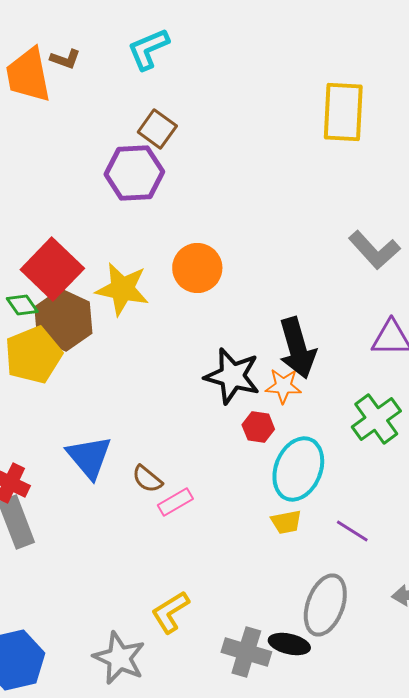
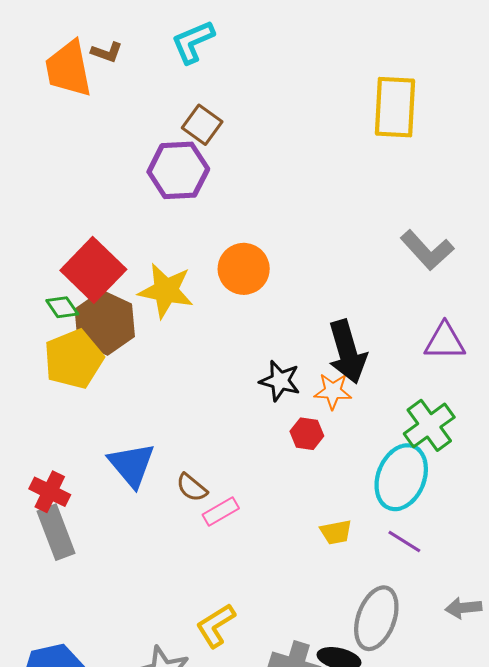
black star: (232, 376) -> (280, 381), size x0.7
cyan ellipse: (298, 469) -> (401, 477), moved

